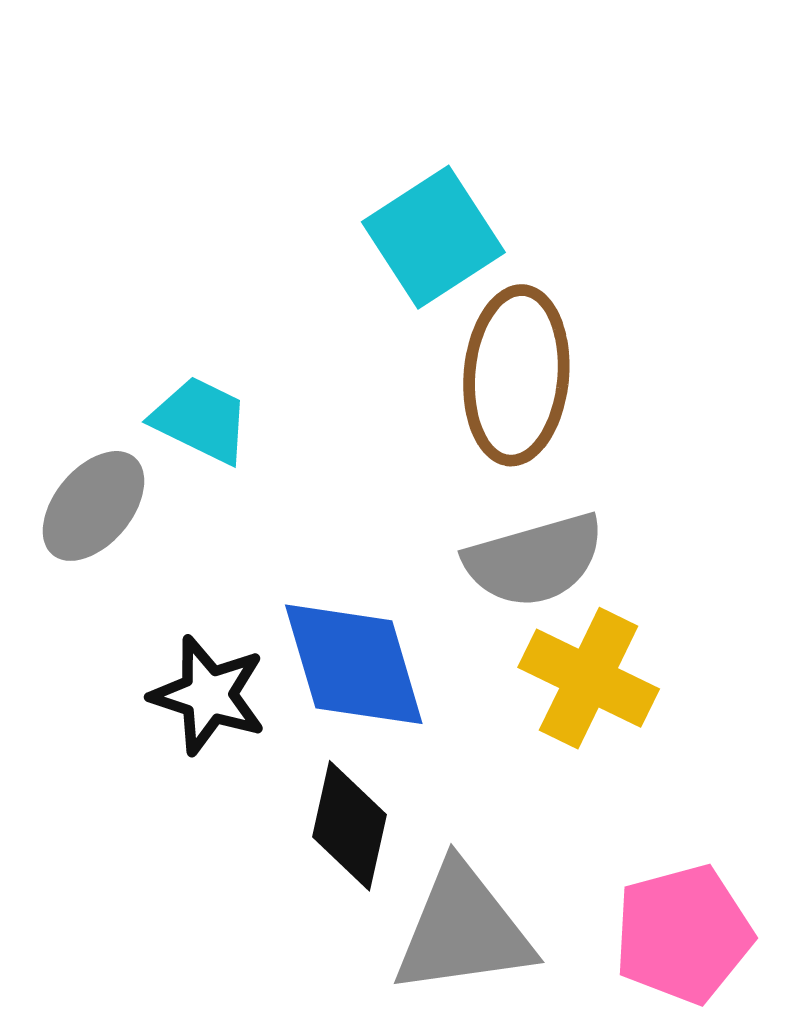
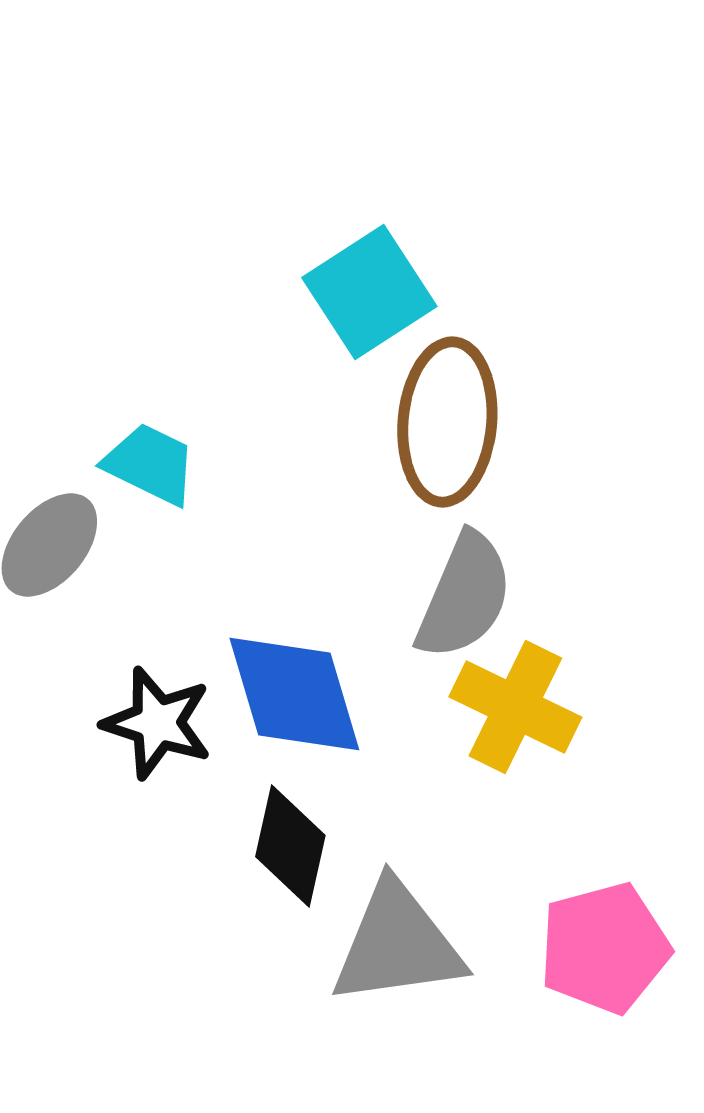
gray semicircle: (534, 560) -> (464, 596), turned -51

